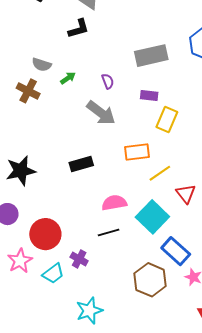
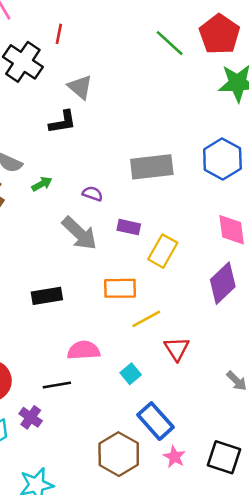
purple semicircle: (108, 81) -> (93, 194), turned -56
purple rectangle: (149, 96) -> (129, 227), moved
cyan square: (152, 217) -> (131, 374), size x0.5
black line: (109, 233) -> (57, 385), moved

